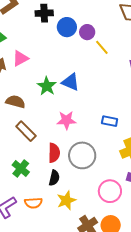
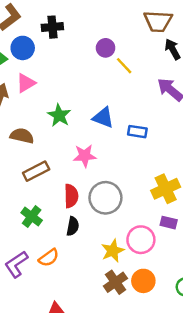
blue circle: (67, 27) -> (23, 48), moved
blue triangle: (71, 82) -> (103, 118), moved
blue rectangle: (110, 121) -> (137, 132), moved
brown rectangle: (26, 131) -> (36, 171), turned -70
yellow star: (66, 200) -> (113, 251), moved
orange semicircle: (33, 203) -> (49, 258), turned -30

